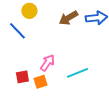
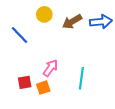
yellow circle: (29, 11) -> (44, 14), moved
cyan line: (77, 73) -> (81, 78), turned -60

